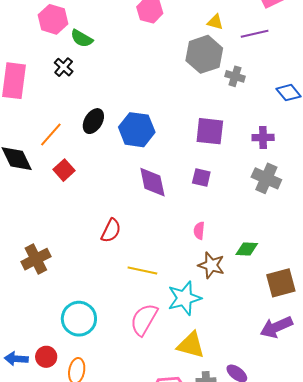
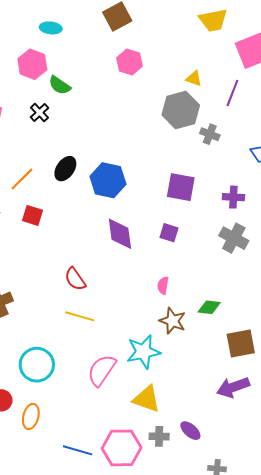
purple line: (255, 34) -> (232, 93), turned -60
red square: (64, 170) -> (33, 215), turned -35
red semicircle: (111, 231) -> (75, 279), turned 115
yellow line: (142, 271) -> (80, 316), moved

